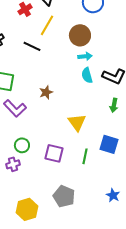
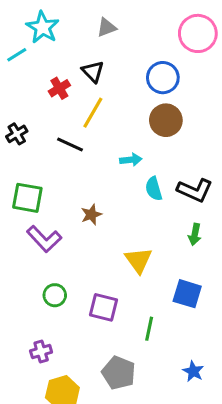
brown circle: (80, 35) -> (166, 120), moved
cyan arrow: (85, 56) -> (131, 160), moved
green line: (85, 156) -> (149, 329), moved
purple cross: (13, 164) -> (41, 352), moved

